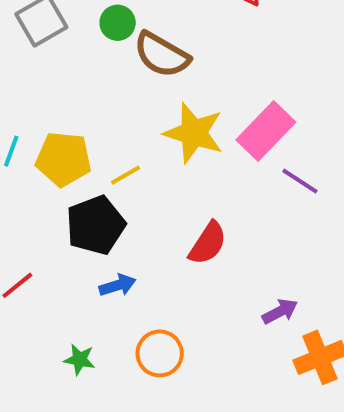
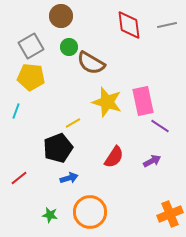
pink rectangle: (266, 131) -> (143, 101), turned -56
yellow pentagon: (63, 159) -> (31, 77), moved
purple arrow: (280, 311) -> (152, 161), moved
orange circle: (160, 353) -> (90, 212), size x1.4

